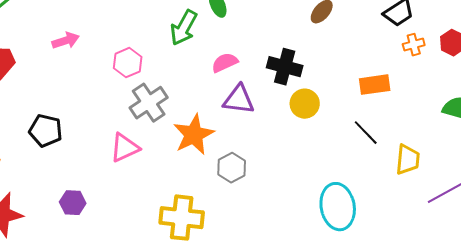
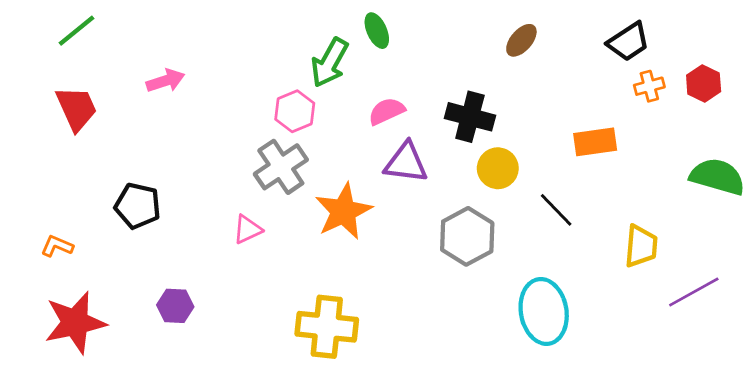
pink hexagon: (128, 63) -> (295, 111), moved
black line: (366, 133) -> (556, 210), moved
pink triangle: (125, 148) -> (247, 229), size x0.7
gray hexagon: (232, 168) -> (467, 236), moved, size x1.4

